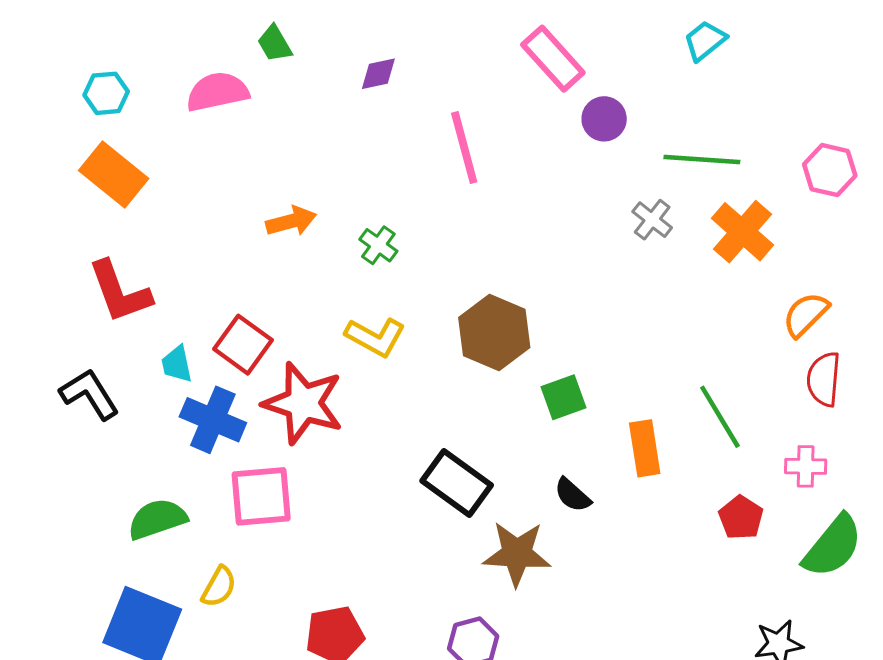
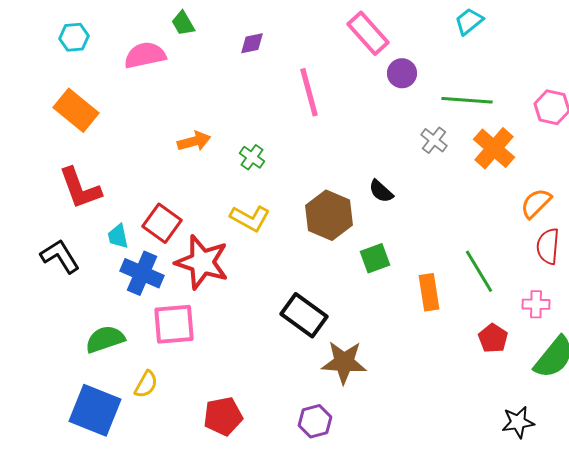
cyan hexagon: (106, 93) -> (74, 37), moved
black semicircle: (572, 495) -> (381, 191), moved

